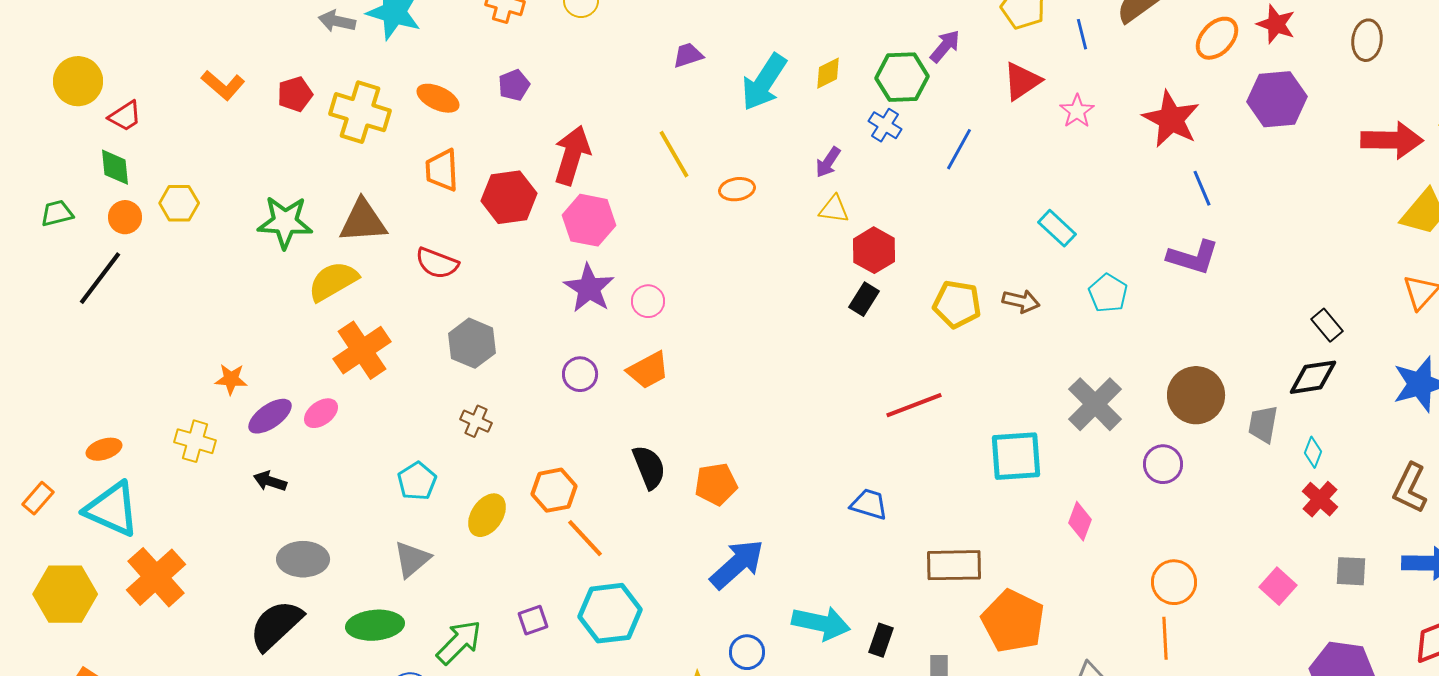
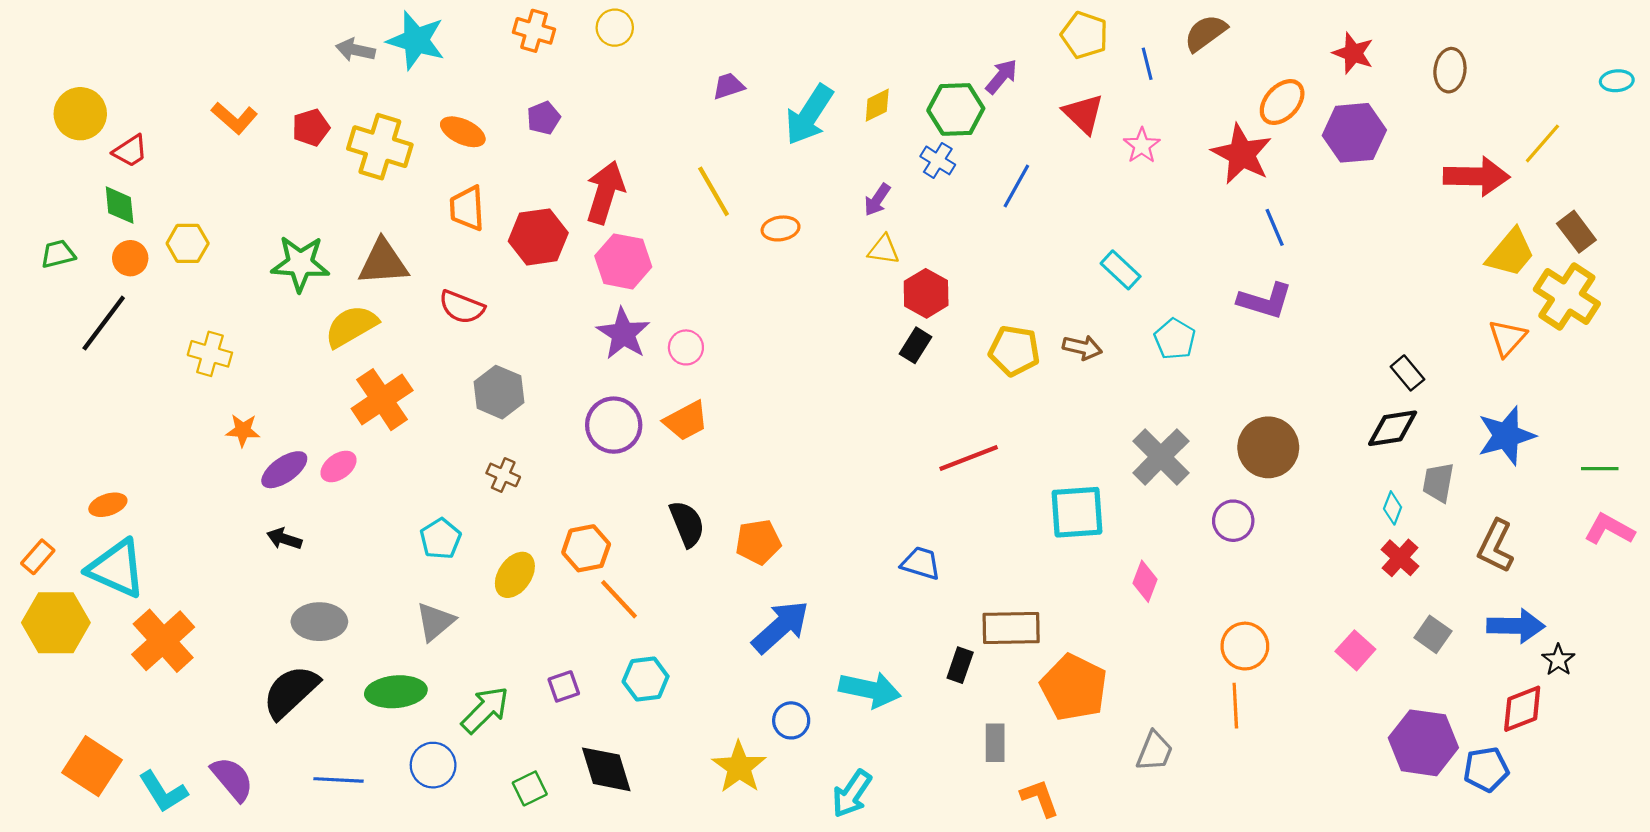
orange ellipse: (1217, 38) -> (1282, 102), moved
red triangle: (1022, 81) -> (1083, 114), turned -42
purple circle: (580, 374) -> (614, 425), size x1.5
gray trapezoid: (1263, 424) -> (1438, 482), moved
yellow cross: (195, 441) -> (210, 354), moved
gray square: (1351, 571) -> (1433, 634), turned 32
yellow hexagon: (65, 594) -> (56, 623), moved
cyan hexagon: (610, 613) -> (646, 679), size x0.7
black rectangle: (881, 640) -> (960, 665), moved

